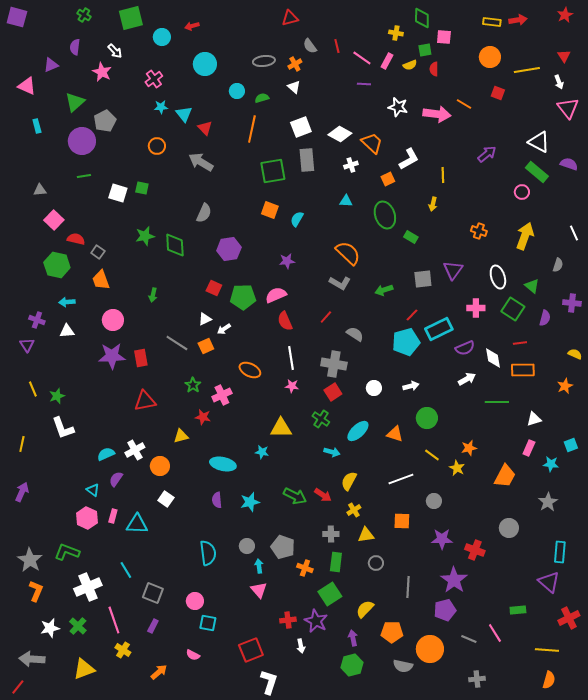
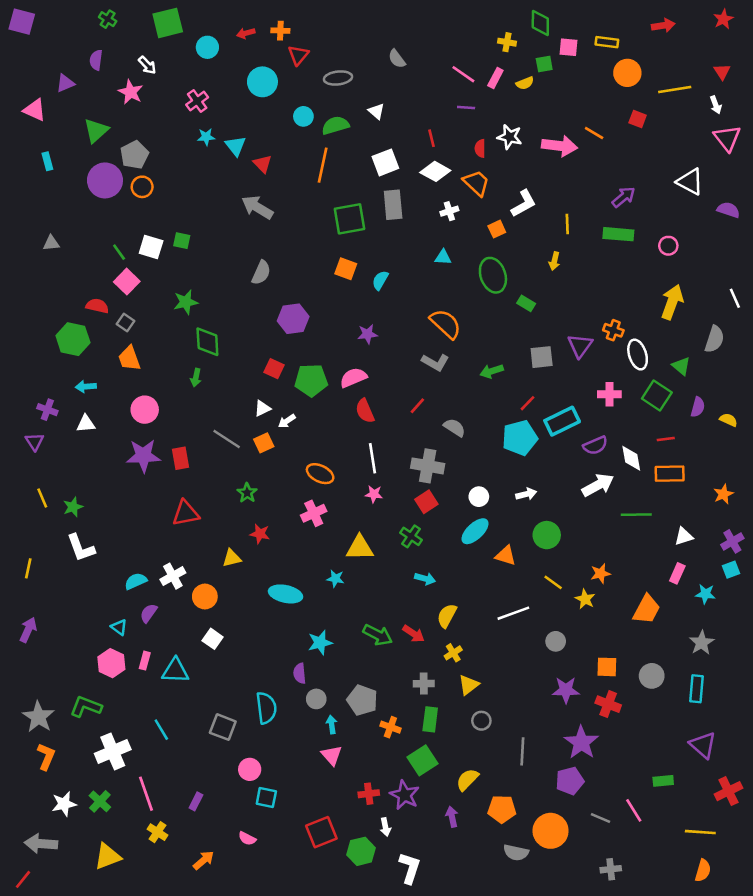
red triangle: (290, 18) -> (298, 55), moved, turned -36
yellow rectangle: (492, 22) -> (607, 42), moved
red line: (337, 46) -> (431, 138), moved
orange cross: (295, 64) -> (280, 31), moved, turned 32
red semicircle: (434, 69) -> (480, 148), moved
green semicircle: (262, 98) -> (335, 125), size x1.5
orange circle: (157, 146) -> (142, 187), moved
green rectangle: (537, 172) -> (618, 234), moved, turned -35
green line: (84, 176) -> (119, 252), moved, turned 64
pink square: (54, 220) -> (127, 282), moved
orange cross: (479, 231) -> (613, 330), moved
green diamond: (175, 245) -> (207, 342), moved
gray semicircle: (558, 265) -> (714, 339), size x1.5
purple cross: (572, 303) -> (732, 541), moved, turned -36
yellow semicircle: (575, 354) -> (728, 420), moved
white arrow: (467, 379) -> (598, 485), size x1.4
pink cross: (222, 395) -> (314, 513), moved
cyan ellipse: (358, 431) -> (475, 531), moved
purple semicircle: (217, 500) -> (300, 673), moved
orange square: (402, 521) -> (607, 667), moved
yellow triangle: (366, 535) -> (469, 685), turned -30
cyan rectangle: (560, 552) -> (696, 689), moved
gray square: (153, 593) -> (223, 727), moved
green hexagon: (352, 665) -> (361, 851), moved
white L-shape: (269, 682) -> (410, 868), moved

